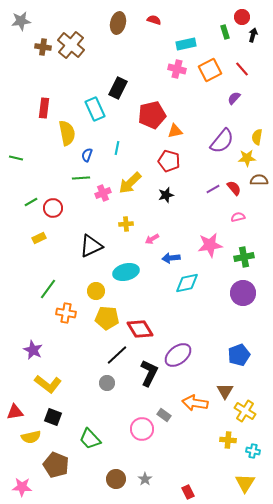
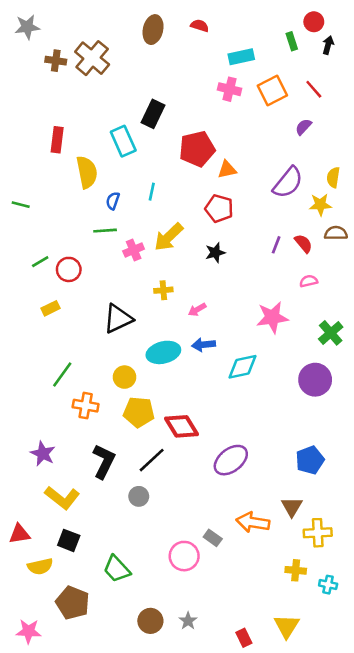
purple line: (213, 189) -> (276, 245), turned -40
green cross: (244, 257) -> (331, 333), moved, turned -30
blue arrow: (171, 258) -> (204, 345), moved
black L-shape: (149, 373) -> (104, 461), moved
yellow cross: (245, 411) -> (318, 533), turned -35
yellow triangle: (245, 483) -> (287, 626), moved

